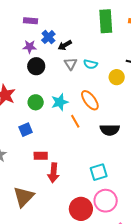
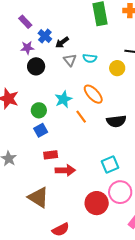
purple rectangle: (31, 21) -> (25, 22), turned 48
green circle: (36, 102) -> (39, 110), moved
blue square: (26, 130) -> (41, 130), moved
red arrow: (53, 173) -> (65, 170), turned -90
brown triangle: (24, 197) -> (38, 197), turned -35

